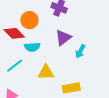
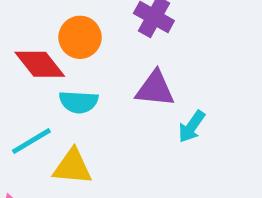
purple triangle: (63, 38) -> (155, 89), turned 36
yellow triangle: (46, 72) -> (72, 167), moved

